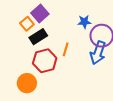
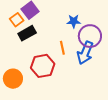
orange line: (66, 49) -> (62, 48), moved, turned -32
red hexagon: (45, 61) -> (43, 66), moved

